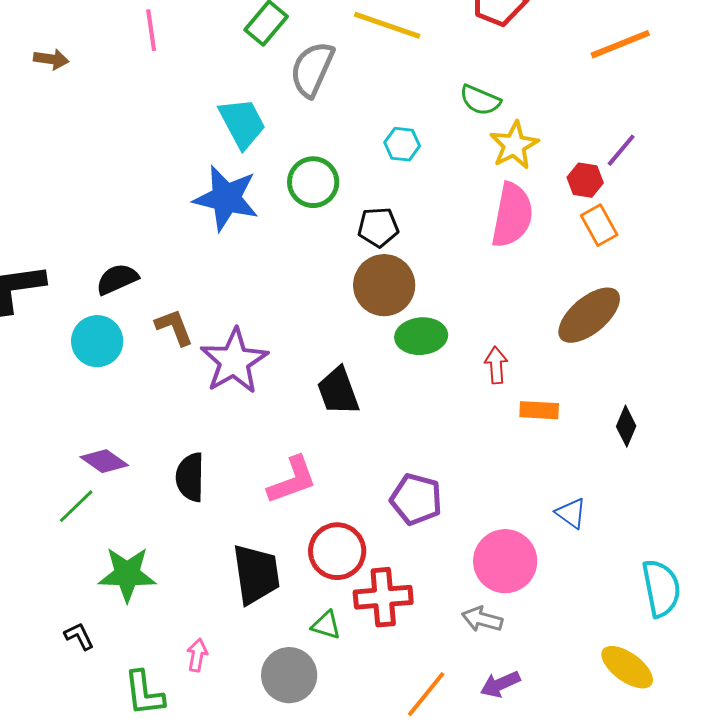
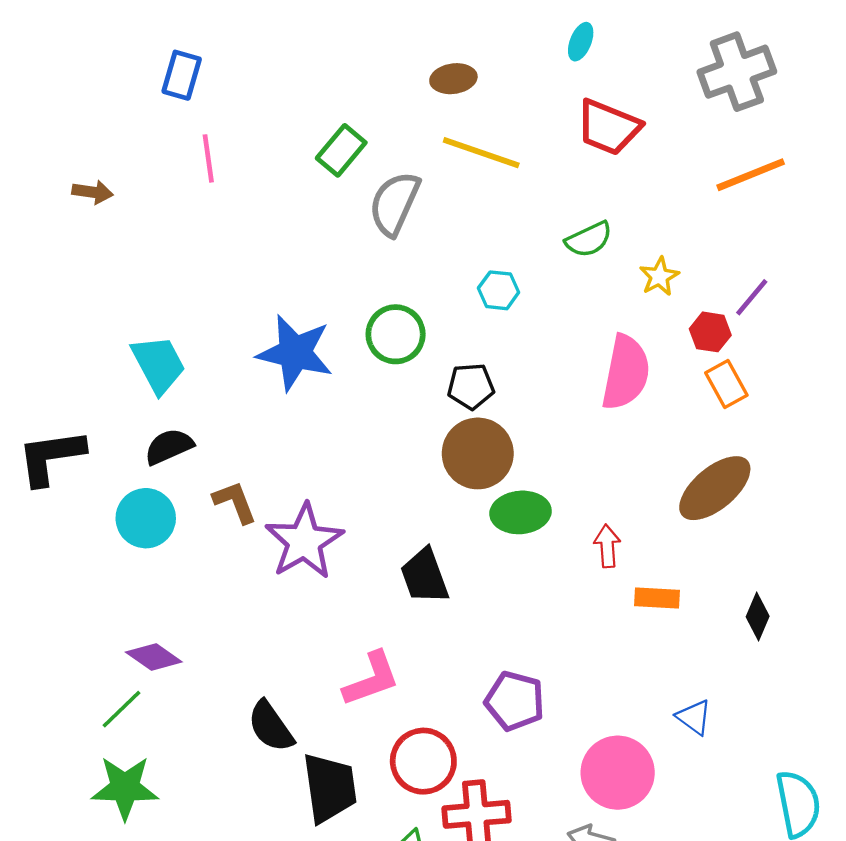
green semicircle: (480, 100) -> (589, 239), turned -48
cyan trapezoid: (242, 123) -> (158, 364), moved
yellow star: (514, 145) -> (659, 276), moved, size x0.7
black semicircle: (190, 477) -> (271, 726), moved, turned -36
green star: (127, 574) -> (125, 788), moved

